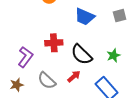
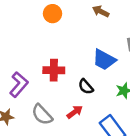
blue trapezoid: (85, 17) -> (104, 60), moved
black semicircle: (82, 55) -> (86, 87), size x0.6

